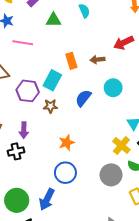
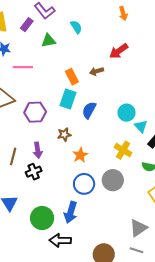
cyan rectangle: (52, 80) -> (68, 99), moved
cyan circle: (113, 88) -> (127, 113), moved
brown star: (50, 106) -> (64, 135), moved
yellow cross: (121, 145) -> (123, 150), moved
gray circle: (111, 175) -> (113, 180), moved

